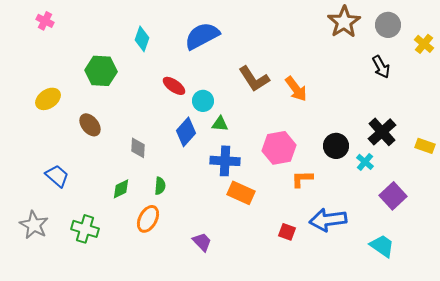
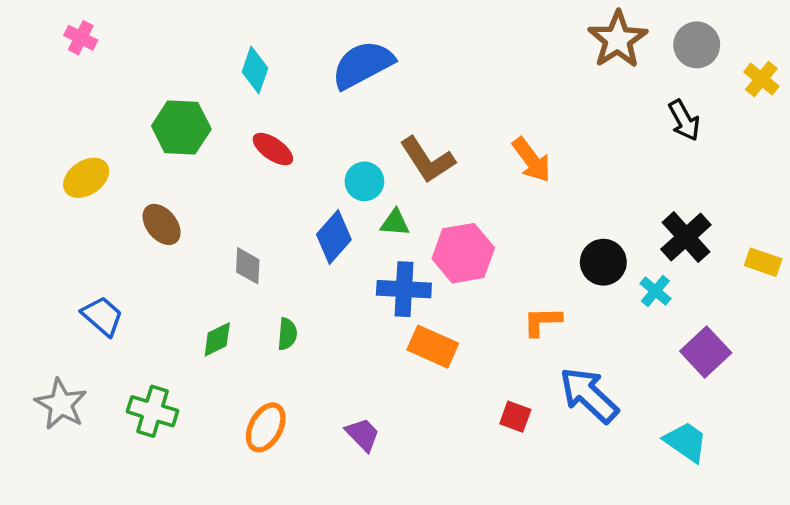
brown L-shape: (254, 79) -> (427, 160), moved
red ellipse: (174, 86) -> (273, 149), moved
pink hexagon: (279, 148) -> (463, 253), moved
orange ellipse: (148, 219) -> (266, 427), moved
blue arrow: (328, 220) -> (589, 395), turned 51

